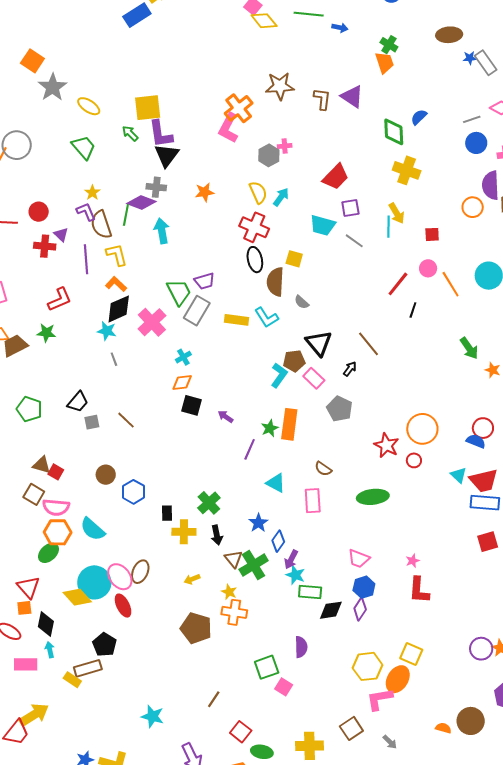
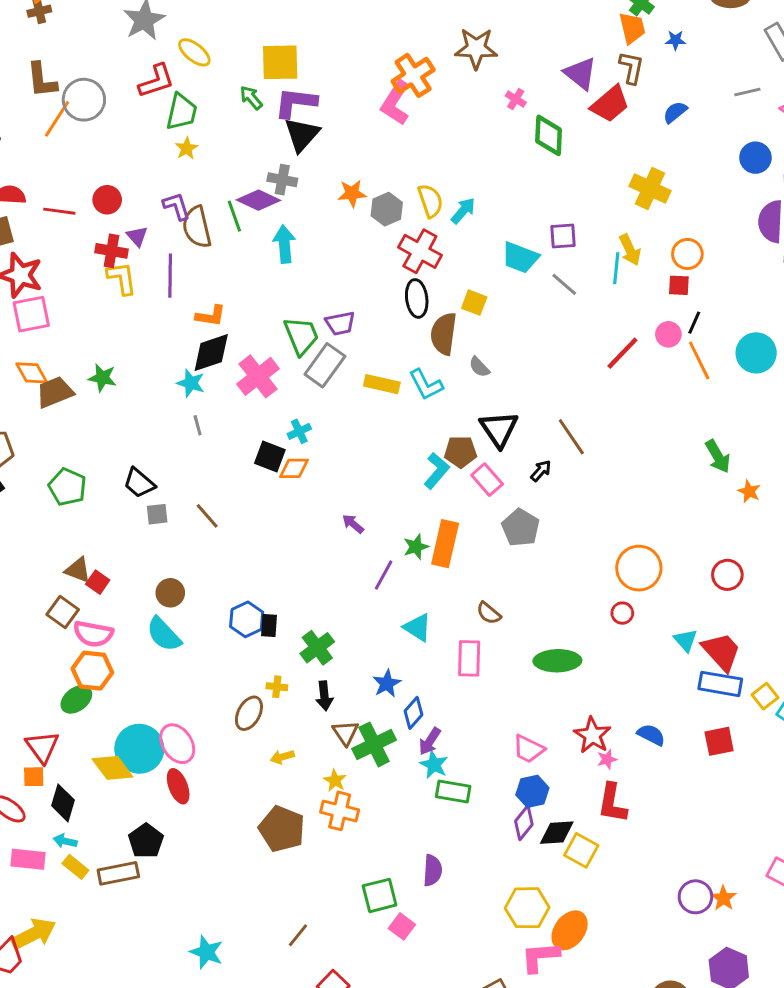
blue star: (470, 58) -> (675, 40), moved
brown L-shape: (322, 99) -> (631, 68), moved
gray line: (472, 119) -> (747, 92), moved
green diamond: (394, 132) -> (549, 135), moved
purple L-shape: (161, 134) -> (296, 103), turned 100
pink cross: (285, 146) -> (516, 99), moved, turned 32
green trapezoid: (84, 147) -> (182, 112), turned 48
gray hexagon: (269, 155) -> (387, 209), moved
red trapezoid: (336, 177) -> (610, 104), moved
yellow star: (92, 193) -> (187, 148), moved
orange circle: (473, 207) -> (687, 254), moved
green line: (126, 215) -> (234, 216), turned -35
yellow L-shape: (117, 255) -> (122, 278), moved
orange L-shape: (116, 284) -> (211, 316), turned 140
red L-shape: (60, 299) -> (156, 81), moved
black line: (413, 310) -> (694, 323), moved
black trapezoid: (78, 402) -> (139, 483), turned 85
black square: (192, 405) -> (270, 457), moved
blue semicircle: (476, 441) -> (651, 735), moved
red star: (386, 445) -> (592, 735), moved
red trapezoid: (484, 481) -> (721, 652), turned -124
blue hexagon: (134, 492) -> (247, 619), moved
black rectangle: (167, 513) -> (269, 625), moved
cyan semicircle: (93, 529) -> (164, 634), moved
yellow cross: (184, 532) -> (277, 687), size x0.6
brown ellipse: (140, 572) -> (249, 713), moved
black diamond: (331, 610) -> (557, 833), moved
cyan arrow: (50, 650) -> (65, 841), turned -70
yellow square: (411, 654) -> (581, 850), moved
yellow rectangle: (72, 680) -> (75, 867), moved

